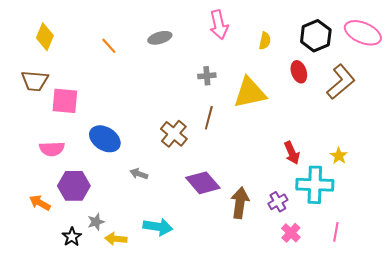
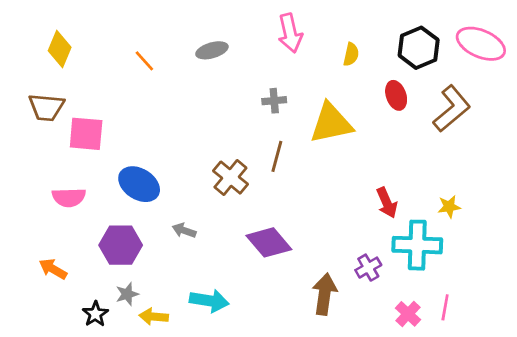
yellow star: (339, 156) -> (449, 207), turned 30
purple hexagon: (74, 186) -> (121, 245), moved
brown arrow: (240, 203) -> (325, 294), moved
pink cross: (291, 233) -> (408, 314), moved

